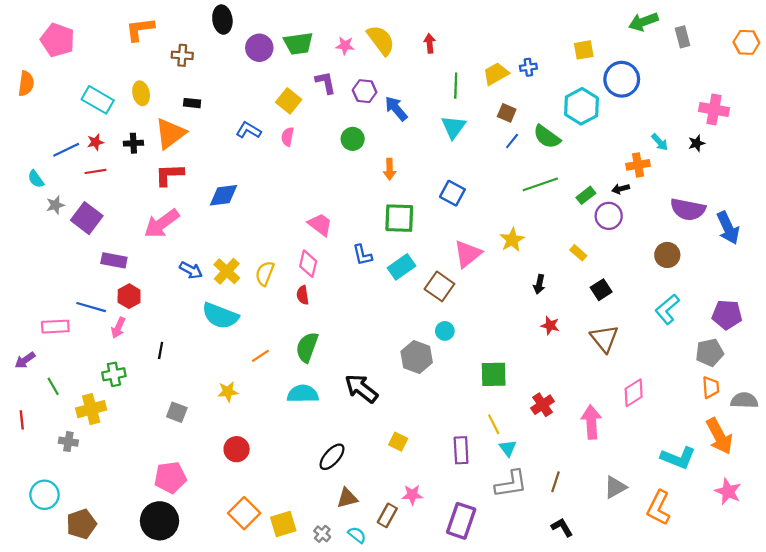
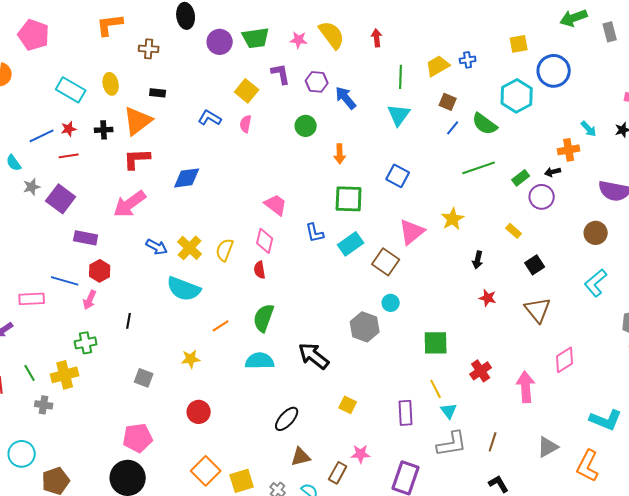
green line: (53, 386) -> (30, 373), moved

